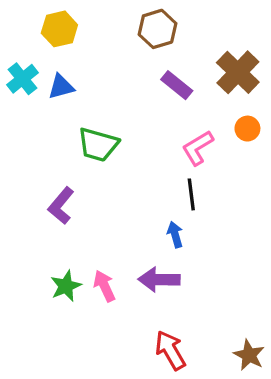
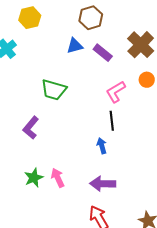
blue triangle: (61, 87) -> (75, 46), moved
purple arrow: (159, 280) -> (103, 184), moved

